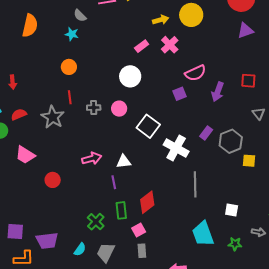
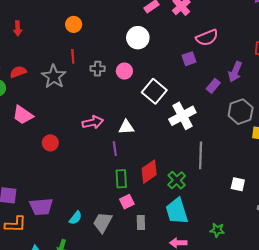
red arrow: (13, 82) -> (18, 28), moved
purple arrow: (218, 92) -> (235, 72), moved
purple rectangle: (206, 133) -> (213, 86), moved
white cross: (176, 148) -> (182, 116), turned 30
green cross: (96, 222) -> (177, 180), moved
pink square: (139, 230) -> (127, 202), moved
cyan trapezoid: (203, 234) -> (177, 211), moved
green star: (235, 244) -> (217, 230), moved

